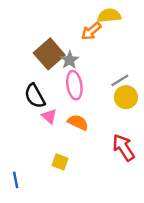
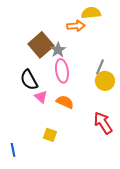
orange arrow: (91, 31) -> (76, 26), turned -144
gray line: (120, 80) -> (100, 67), turned -35

